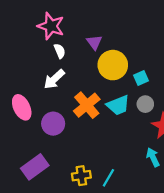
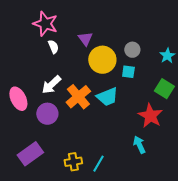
cyan square: (141, 78) -> (128, 72), turned 32
white arrow: (54, 79) -> (51, 85), moved
gray circle: (145, 104) -> (132, 50), moved

